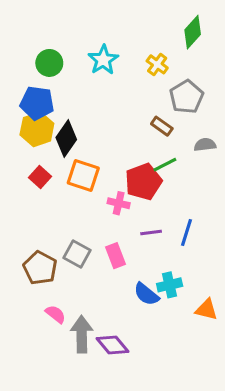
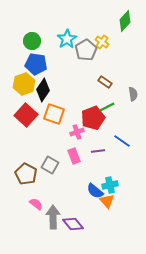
gray pentagon: (186, 97) -> (86, 50), moved
blue pentagon: (37, 103) -> (36, 64), moved
gray semicircle: (205, 145) -> (133, 94), turned 88
red square: (40, 177) -> (26, 115), size x1.6
pink cross: (119, 203) -> (77, 132), turned -32
blue line: (186, 232) -> (122, 141), moved, turned -72
pink rectangle: (116, 256) -> (74, 156), moved
orange triangle: (207, 310) -> (107, 201), moved, turned 35

